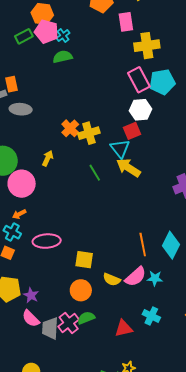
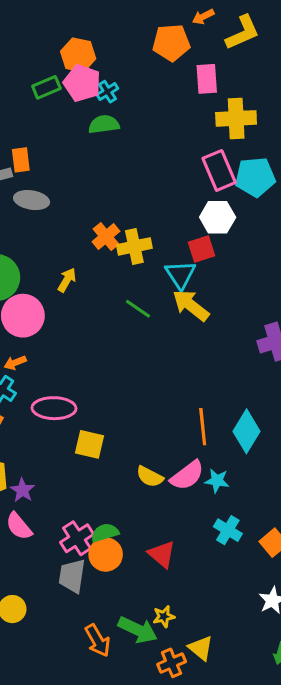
green line: (95, 173) -> (138, 309), turned -30
yellow square: (84, 260) -> (89, 444), moved
orange circle: (81, 290) -> (106, 554), moved
cyan cross: (151, 316) -> (228, 530), moved
gray trapezoid: (50, 328) -> (72, 576), moved
red triangle: (124, 328) -> (162, 554), turned 48

